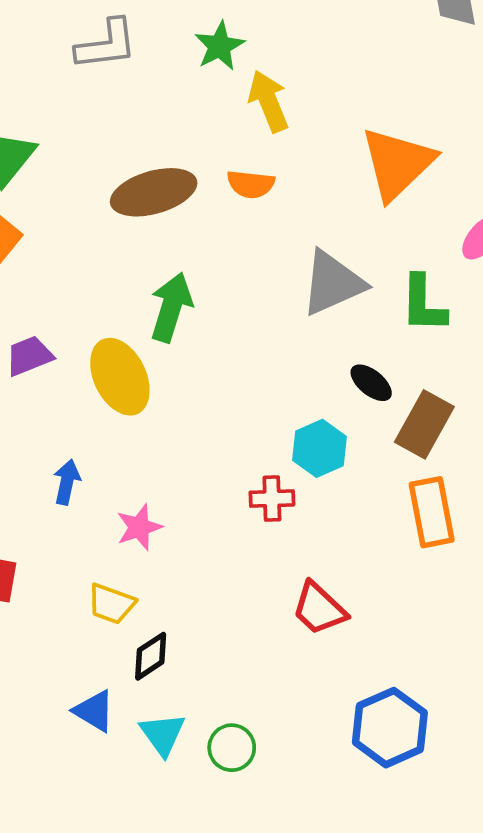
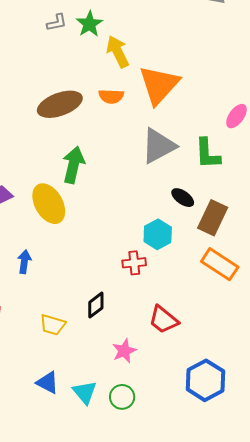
gray L-shape: (106, 45) -> (57, 23), moved, size x0.6
orange triangle: (397, 163) -> (159, 85), moved
orange rectangle: (432, 512) -> (220, 264), turned -42
pink star: (139, 527) -> (124, 351), moved
black diamond: (151, 656) -> (96, 305), moved

